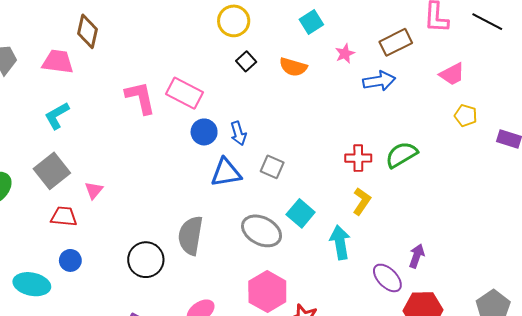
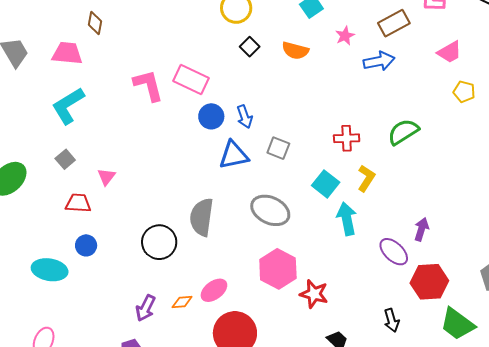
brown diamond: (87, 31) -> (95, 23), size x0.7
cyan L-shape: (57, 116) -> (68, 106), size x1.4
red cross: (358, 158) -> (347, 138), moved
gray square: (52, 171) -> (65, 159), size x0.6
cyan square: (301, 213) -> (326, 184), moved

